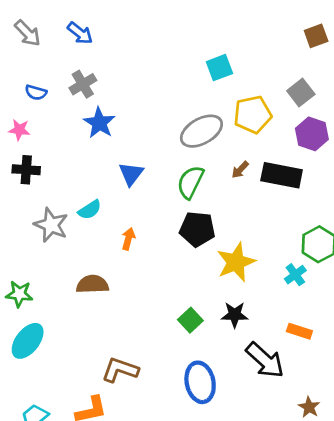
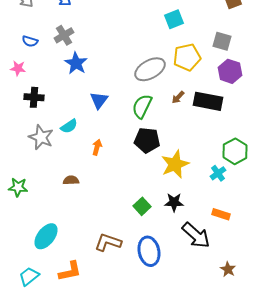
cyan square: (219, 68) -> (174, 19), moved
gray square: (301, 92) -> (222, 41), turned -36
black cross: (26, 170) -> (34, 97), moved
brown semicircle: (92, 284) -> (71, 180), size x0.7
cyan ellipse: (28, 341) -> (46, 236), moved
brown L-shape: (120, 370) -> (108, 242), moved

